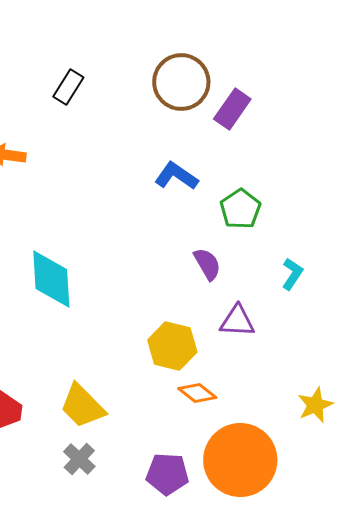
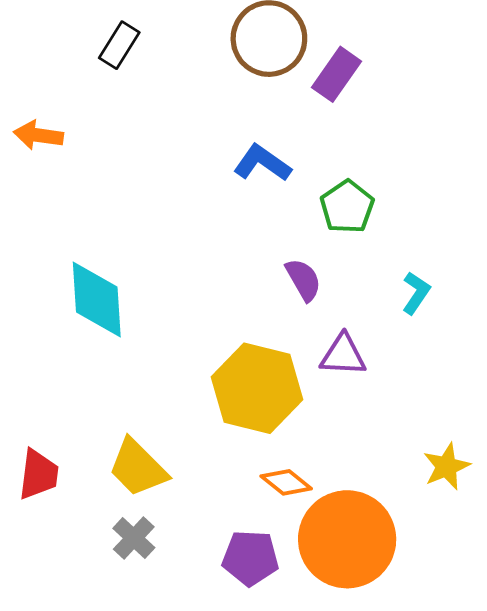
yellow hexagon: (172, 346) -> (257, 388), size x1.4
orange diamond: (197, 393) -> (286, 482), moved

